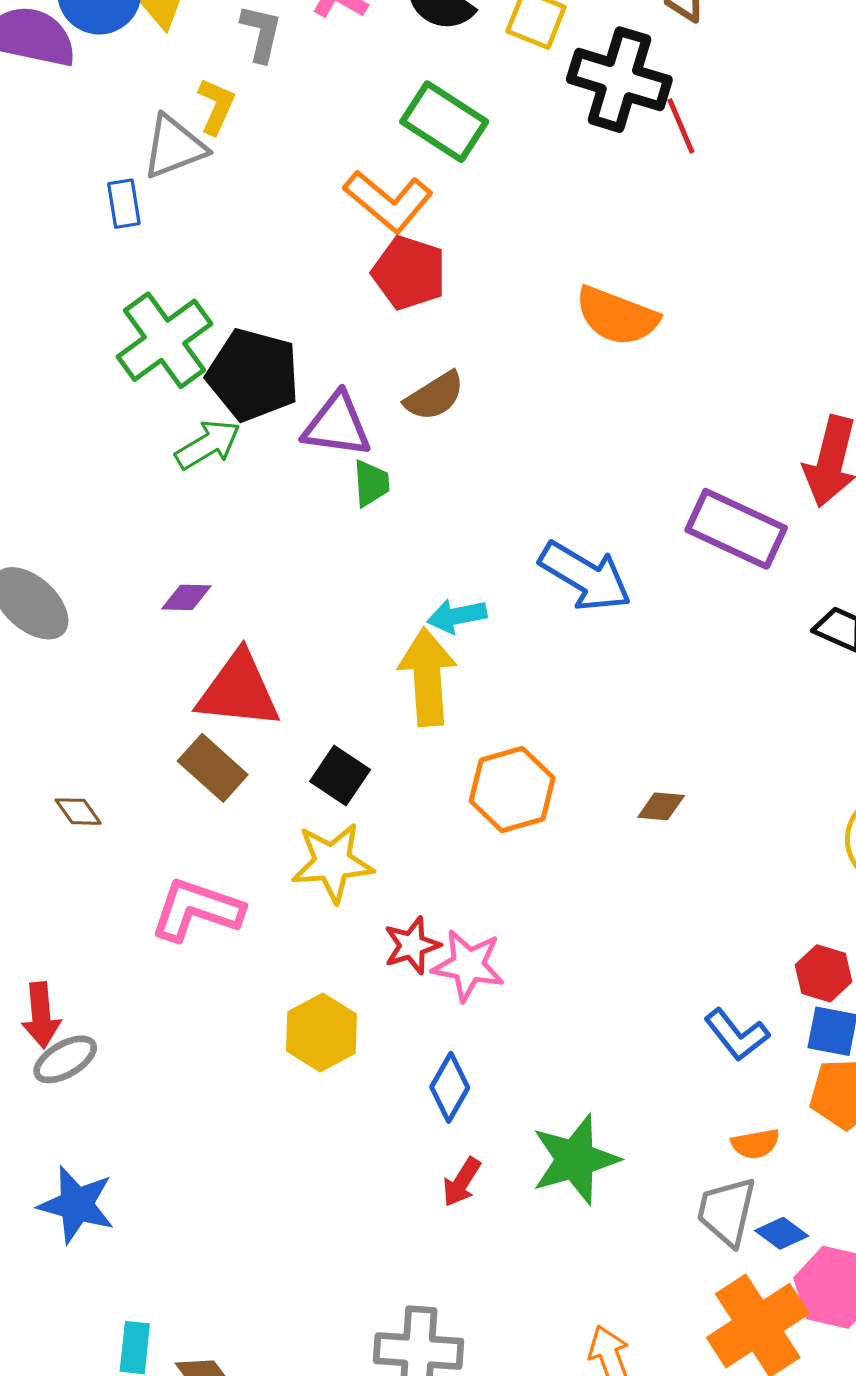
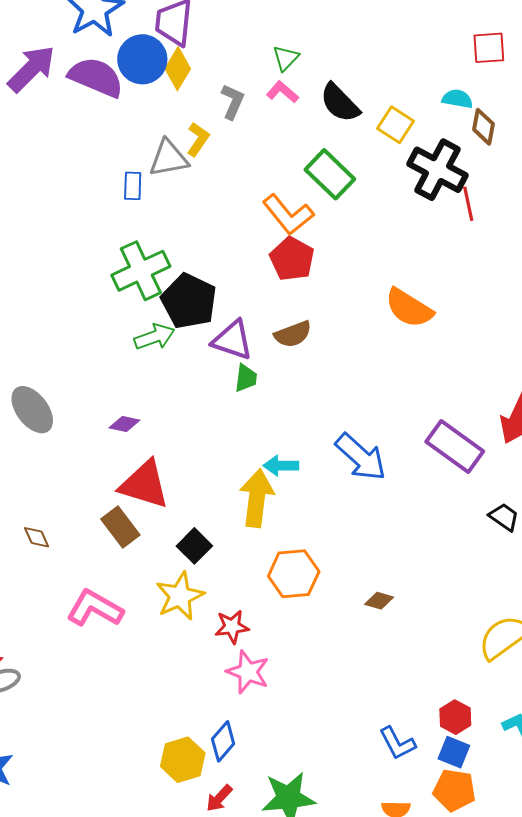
yellow star: (332, 862) -> (180, 596), turned -30
red star: (412, 945) -> (232, 627), moved
yellow hexagon: (322, 1033) -> (183, 760), moved

